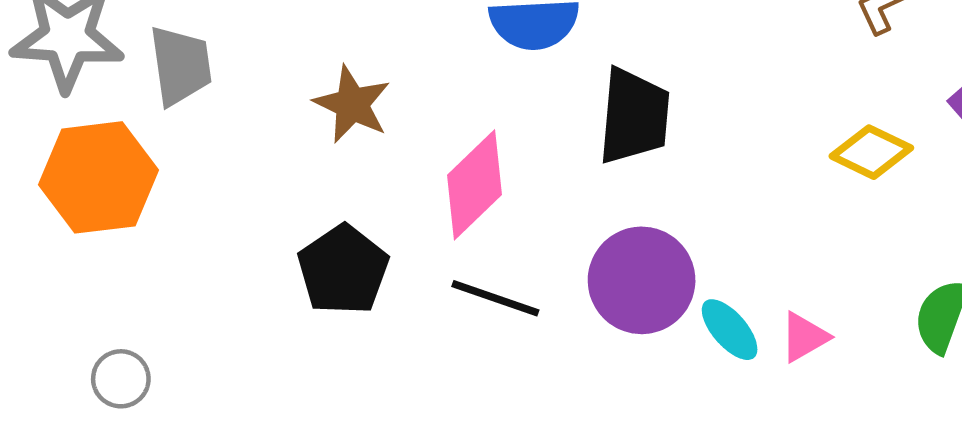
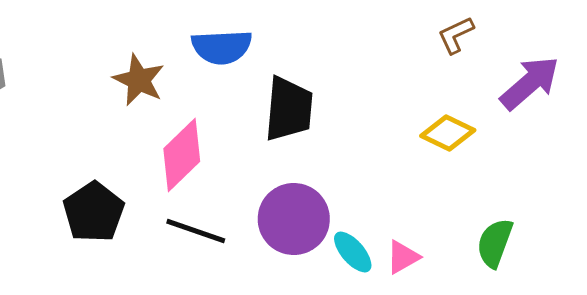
brown star: (352, 104) -> (139, 80), moved

